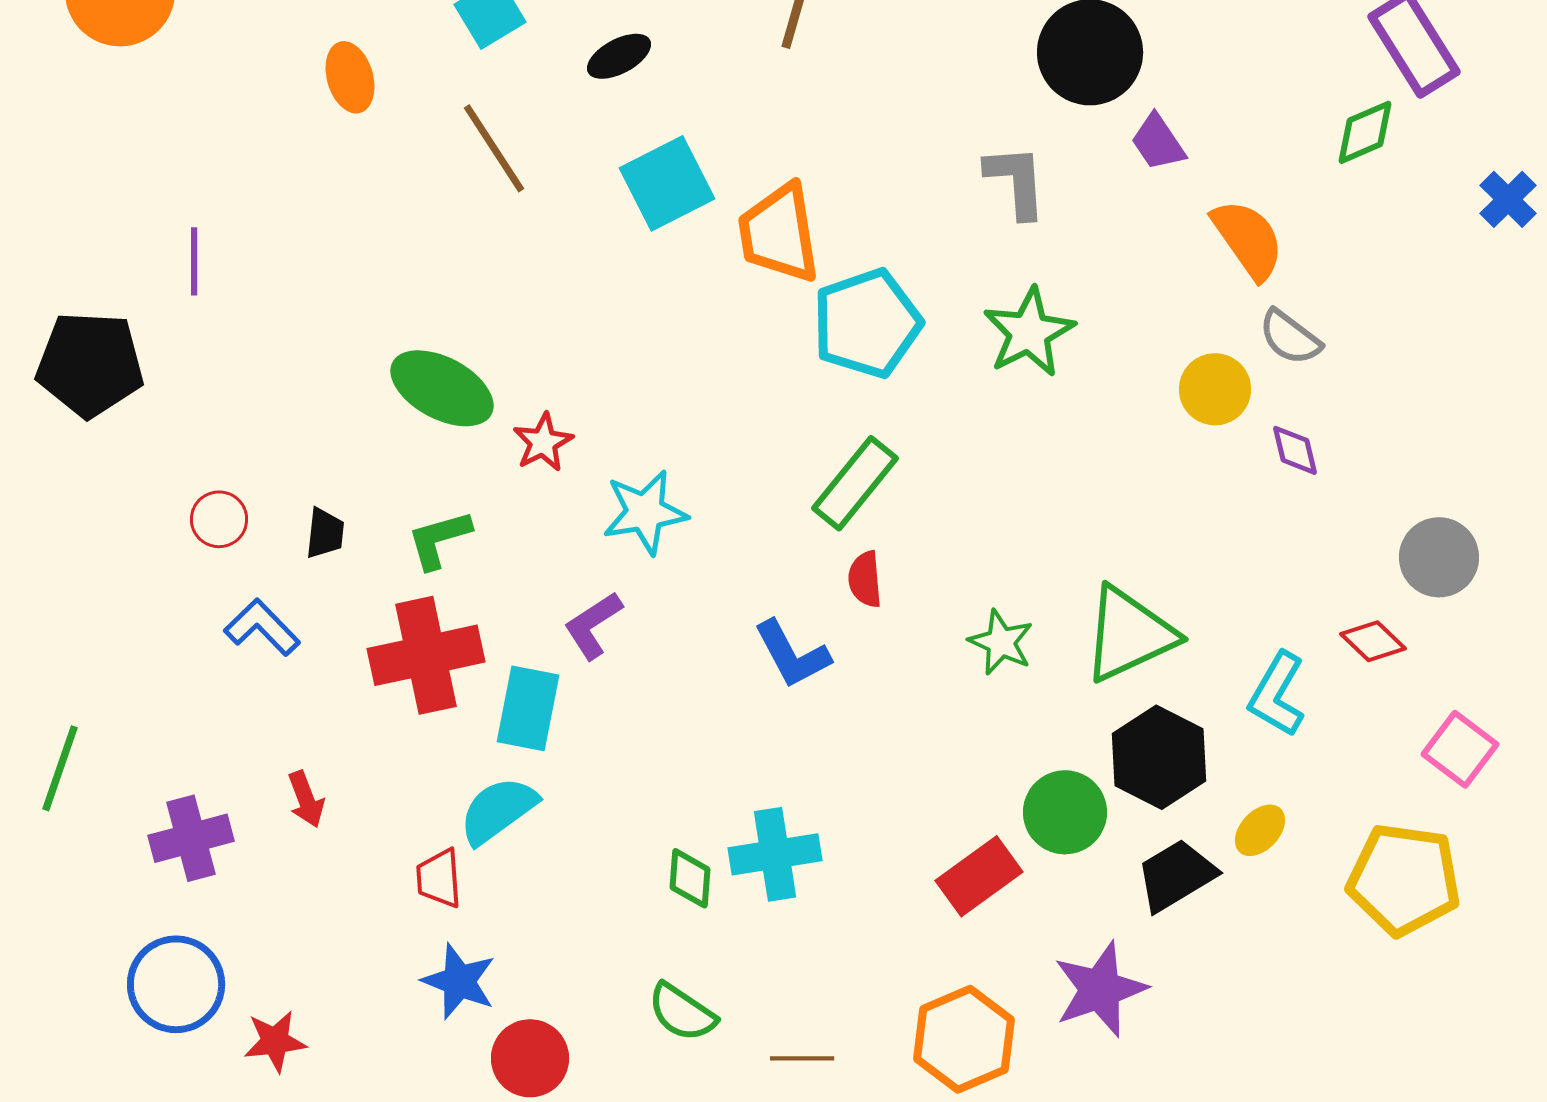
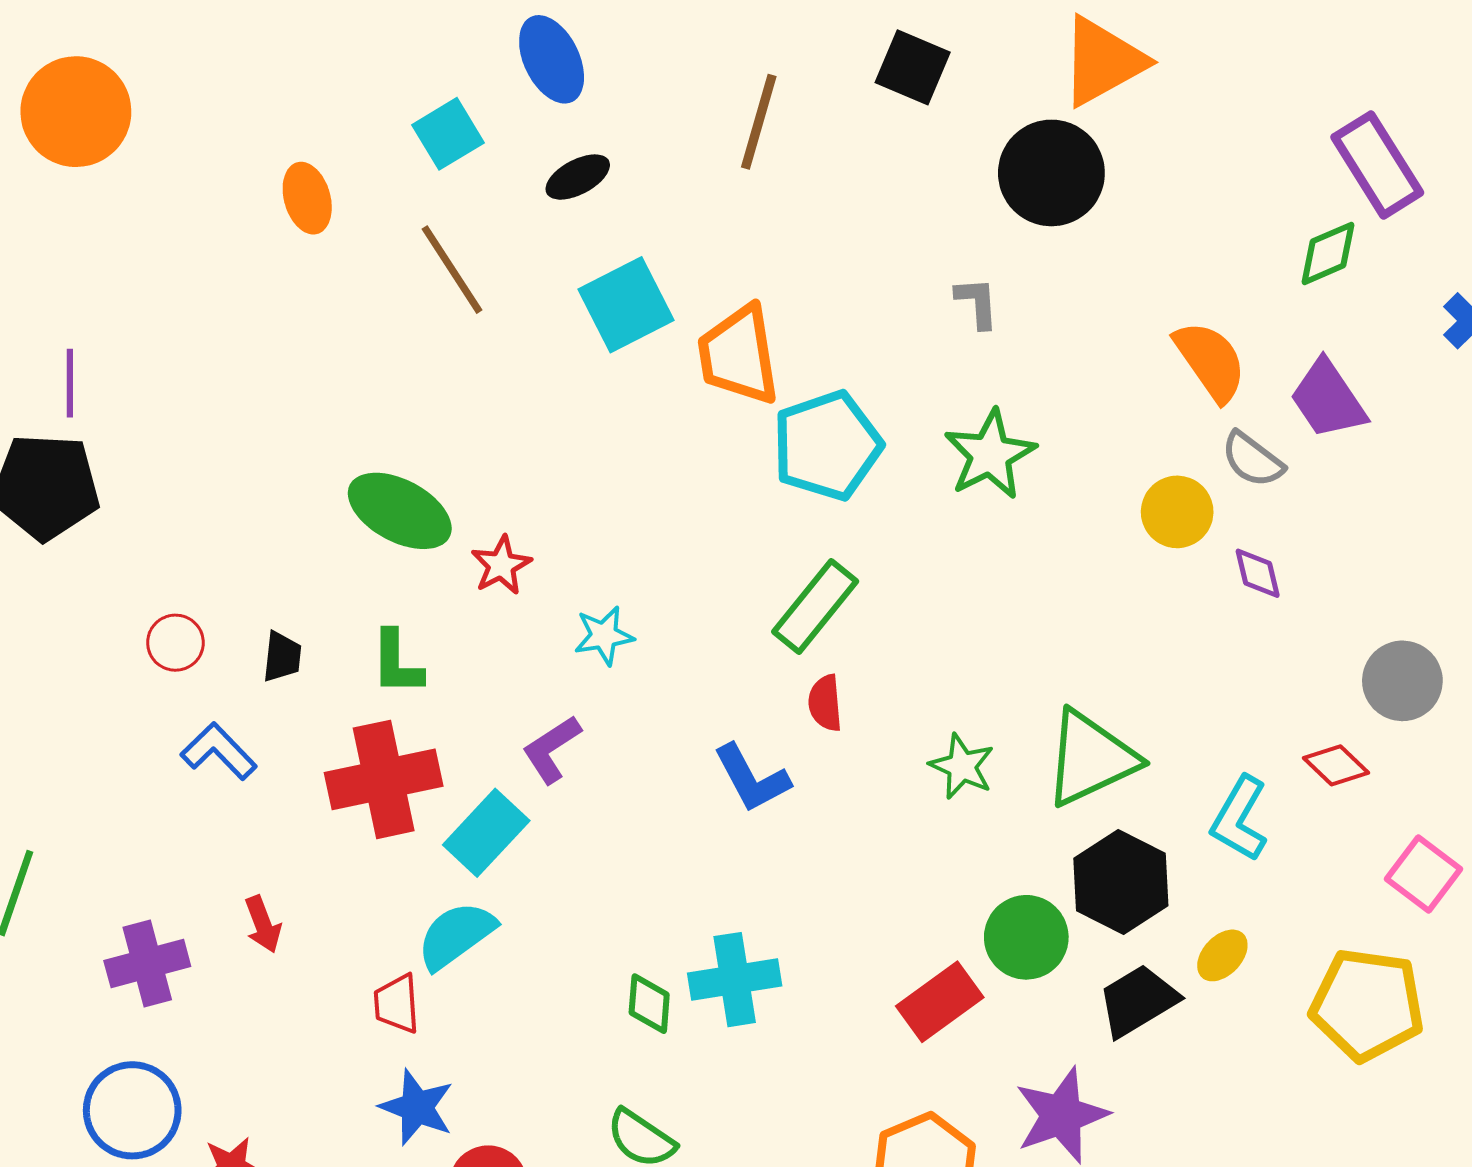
purple trapezoid: (1158, 142) -> (1328, 399), moved, size x1.4
gray L-shape: (1016, 181) -> (977, 303), size x0.7
purple line: (194, 261) -> (70, 383), moved
cyan star: (645, 512) -> (604, 636), size x0.7
green L-shape: (439, 539) -> (397, 663), turned -74
cyan rectangle: (528, 708) -> (486, 833), turned 32

